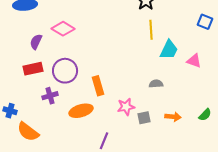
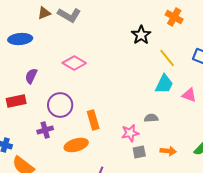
pink diamond: (63, 29) -> (74, 63), moved
yellow line: (151, 30) -> (167, 58), moved, turned -36
red rectangle: (33, 69) -> (16, 101), moved
pink star: (126, 107) -> (130, 133), moved

